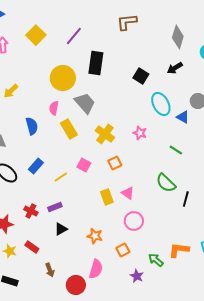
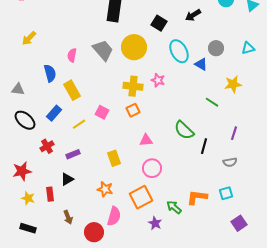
yellow circle: (63, 78) -> (134, 47), moved
yellow rectangle: (69, 129) -> (72, 90), moved
yellow cross: (105, 134) -> (133, 86), moved, turned -30
green line: (176, 150) -> (212, 102), moved
pink triangle: (128, 193) -> (146, 140), turned -40
yellow rectangle: (107, 197) -> (114, 158), moved
red cross: (31, 211) -> (47, 146), moved, turned 32
black triangle: (61, 229) -> (67, 179), moved
orange star: (95, 236) -> (105, 189), moved
red rectangle: (32, 247) -> (50, 194), turned 48
orange square: (123, 250) -> (141, 197), size x1.6

